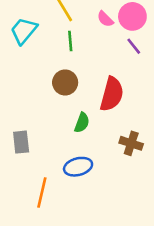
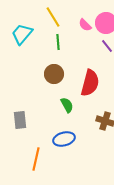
green semicircle: (82, 123) -> (67, 105), turned -49

